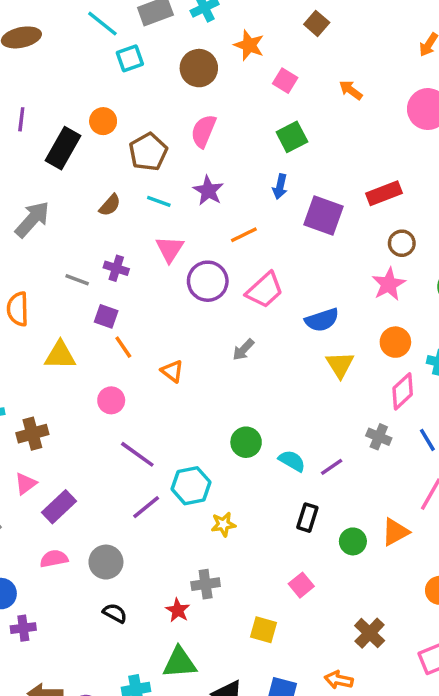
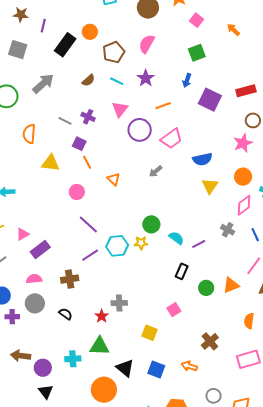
brown cross: (32, 434) -> (70, 279), moved
yellow star: (223, 524) -> (141, 243), moved
gray circle: (106, 562) -> (35, 303), moved

